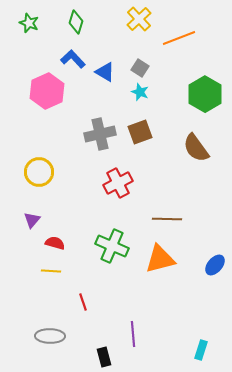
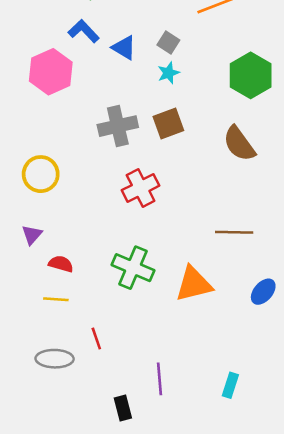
cyan star: (140, 92) -> (168, 73), turned 30
brown line: (167, 219) -> (234, 232), moved
gray ellipse: (50, 336) -> (55, 359), moved
cyan rectangle: (201, 350) -> (230, 385), moved

